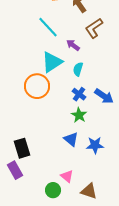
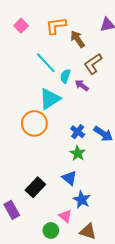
purple arrow: (73, 45) -> (82, 85), moved
cyan semicircle: (78, 69) -> (65, 76), moved
blue star: (95, 145) -> (82, 200), moved, turned 30
black rectangle: (22, 148) -> (35, 187), moved, turned 60

